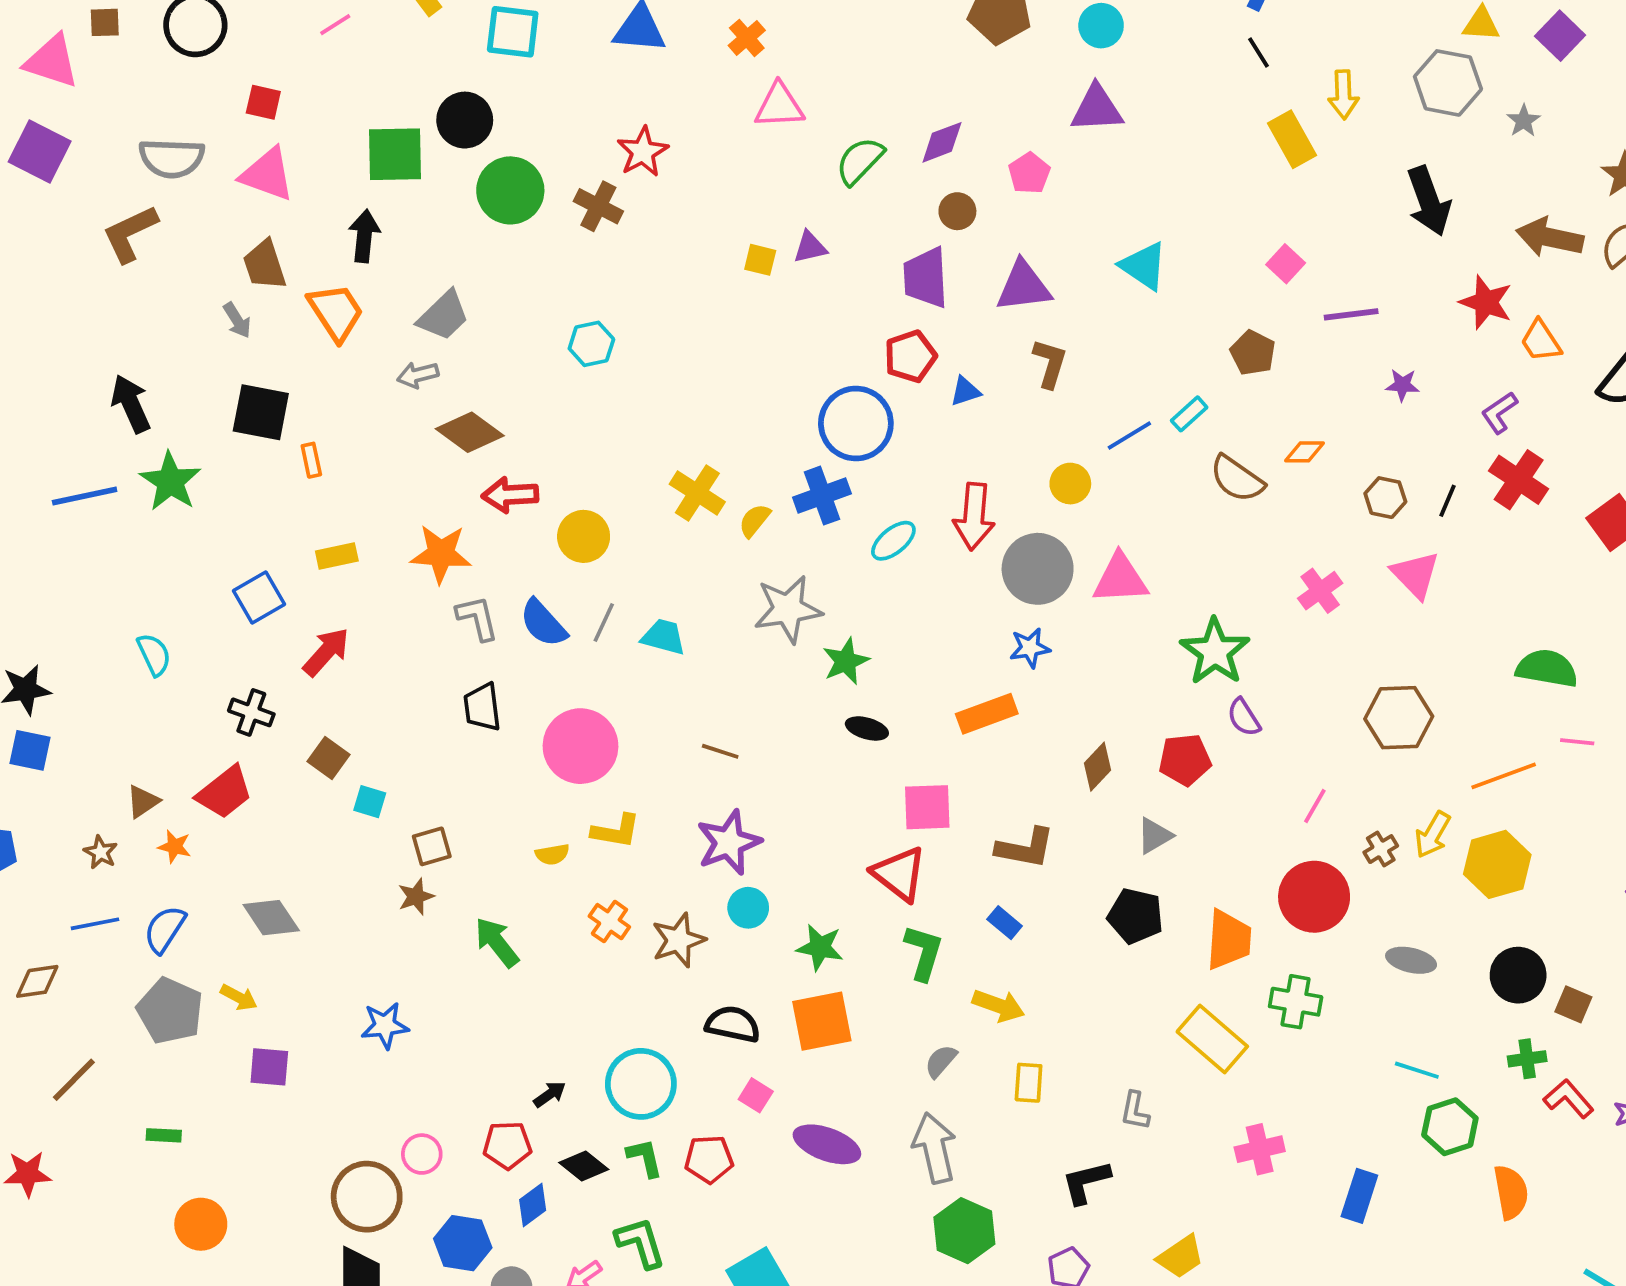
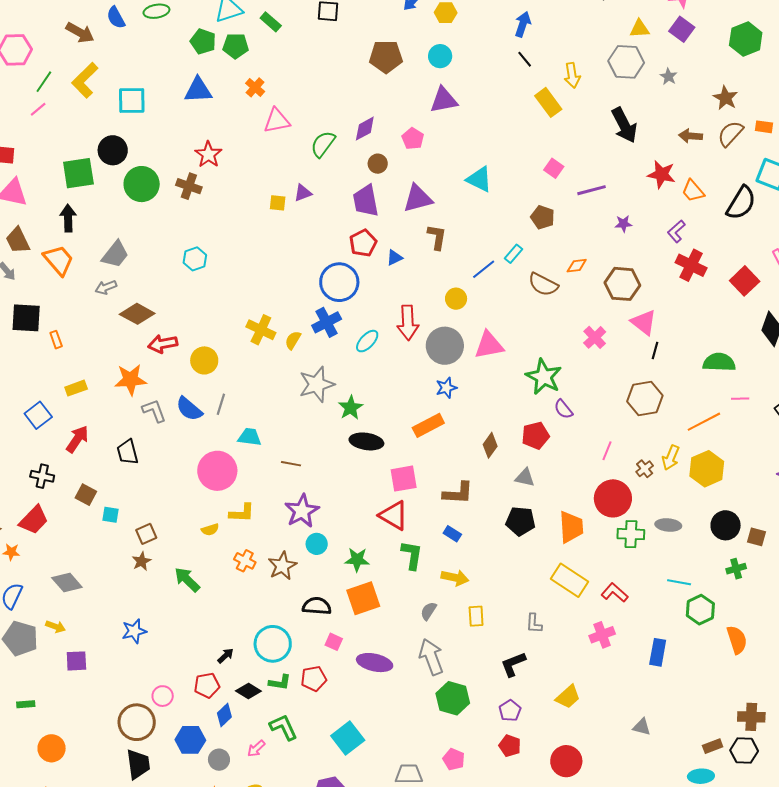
brown arrow: (1550, 237) -> (690, 136), size x0.7
brown hexagon: (1385, 498) -> (622, 284), size x1.6
black line: (1448, 501) -> (655, 351), moved
cyan trapezoid: (664, 637) -> (250, 437), moved
black trapezoid: (482, 707) -> (127, 452), moved
black ellipse: (867, 728) -> (366, 441), size x1.5
gray triangle: (1155, 836) -> (525, 478), turned 50
green cross: (1296, 1002) -> (631, 534), moved
red L-shape: (1569, 1099) -> (615, 593), moved
green L-shape: (645, 1158) -> (280, 682), turned 120

